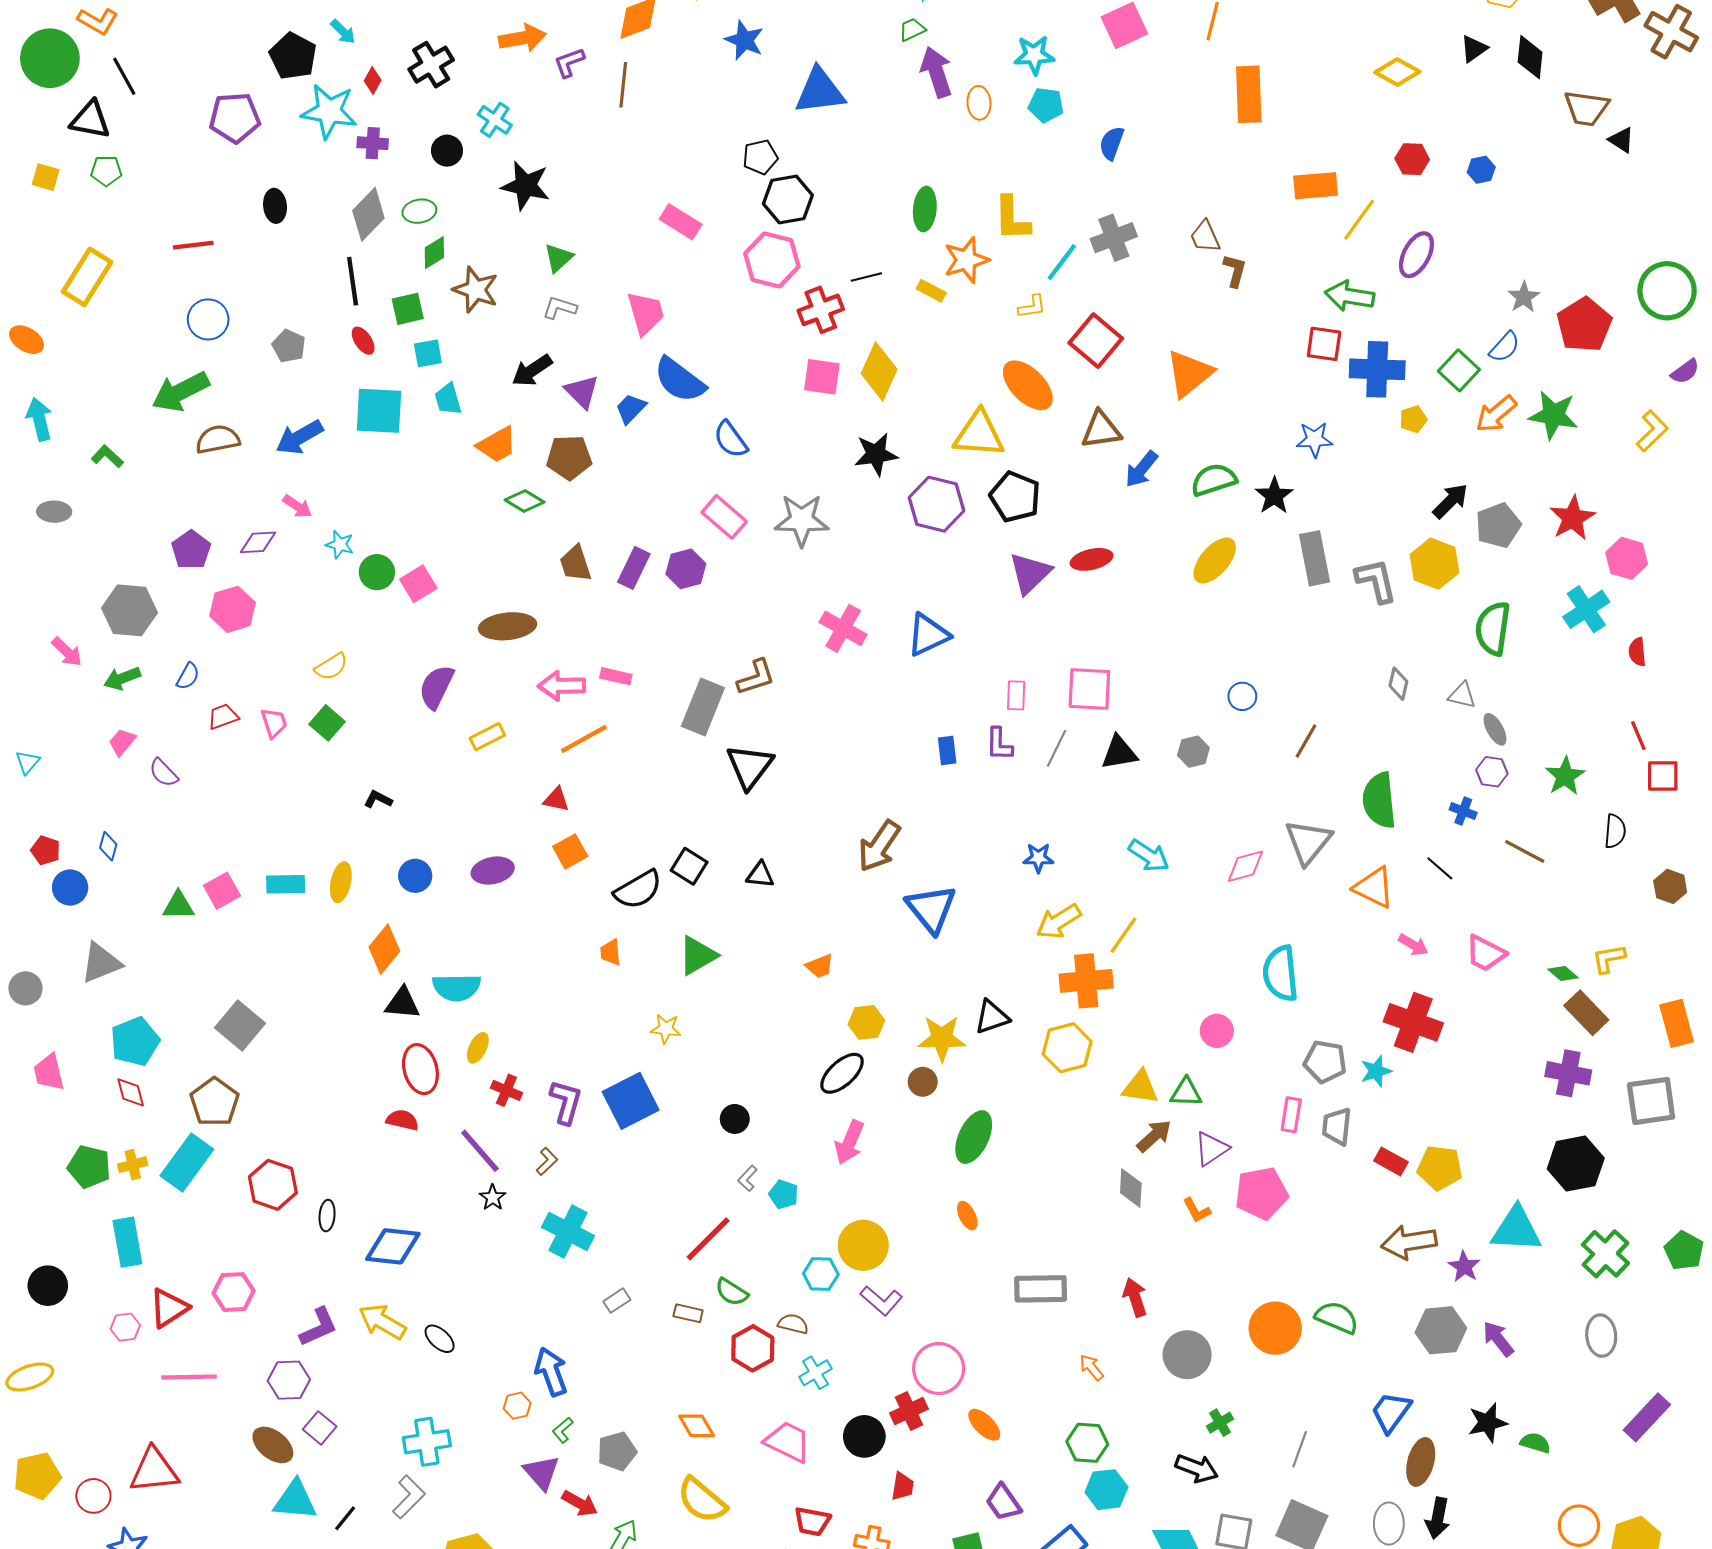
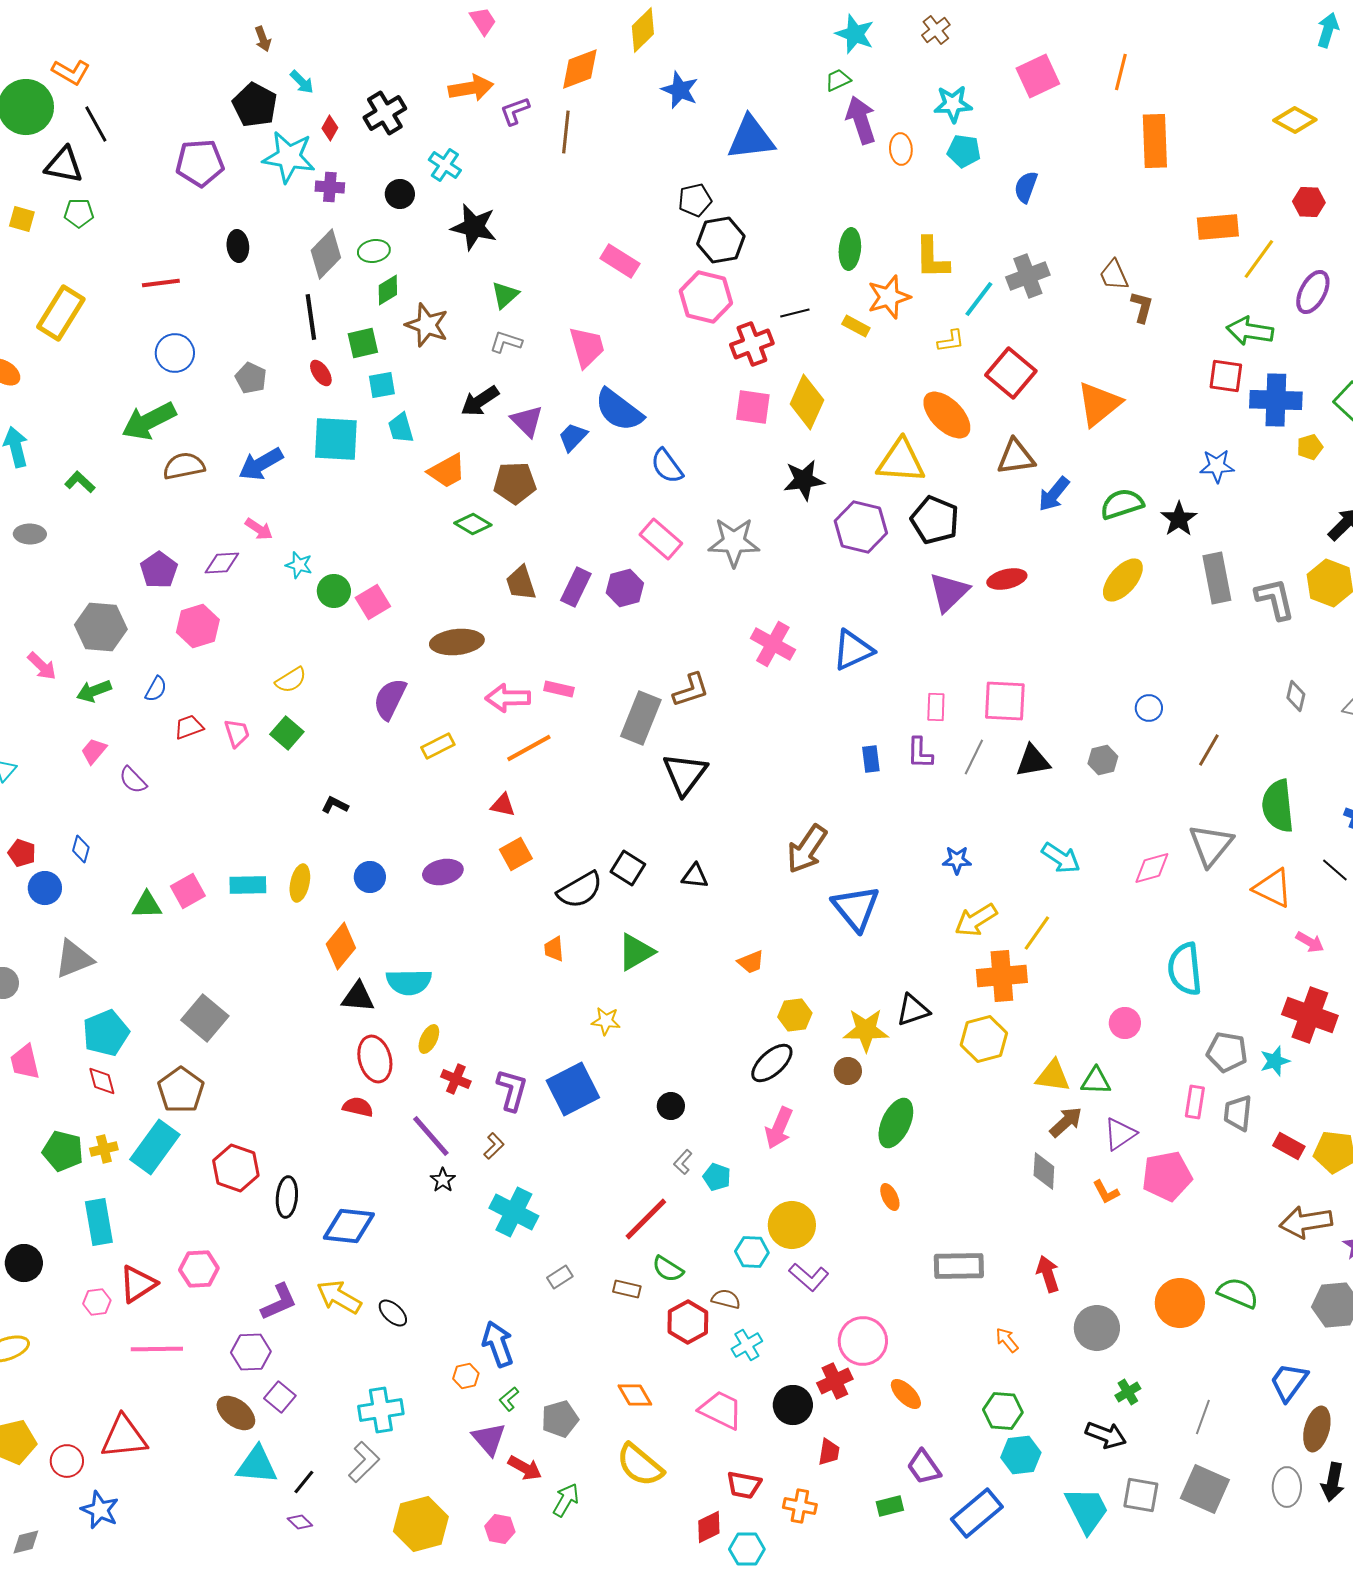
black ellipse: (327, 1216) -> (287, 1197), size x1.4

